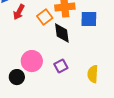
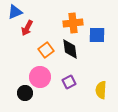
orange square: (45, 17) -> (46, 50), moved

